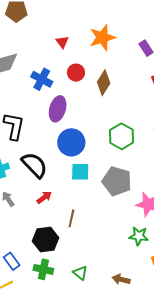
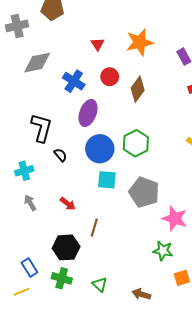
green hexagon: (122, 136) -> (136, 143), moved
black semicircle: (34, 165) -> (60, 155), moved, size x0.5
red arrow: (44, 197) -> (68, 204), turned 70

